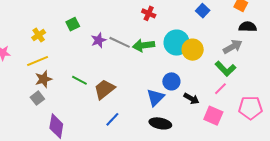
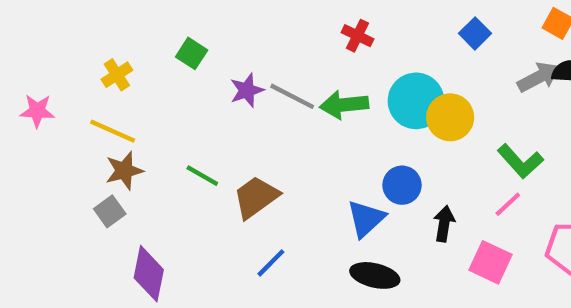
green square: (73, 24) -> (192, 53), turned -32
gray arrow: (233, 47) -> (539, 77), moved
yellow line: (38, 61) -> (113, 131), turned 45
black arrow: (191, 99) -> (444, 224), turned -112

